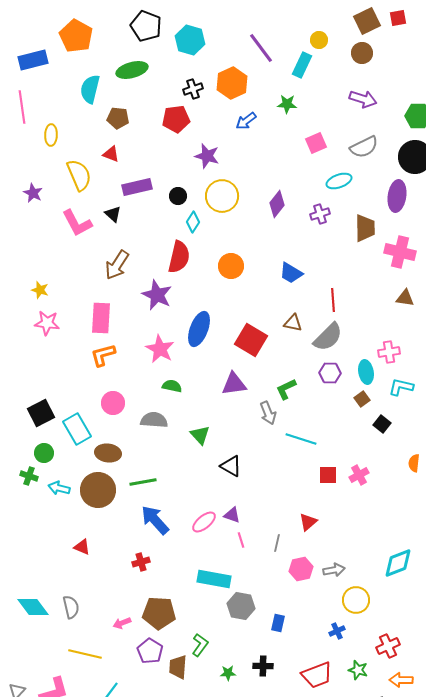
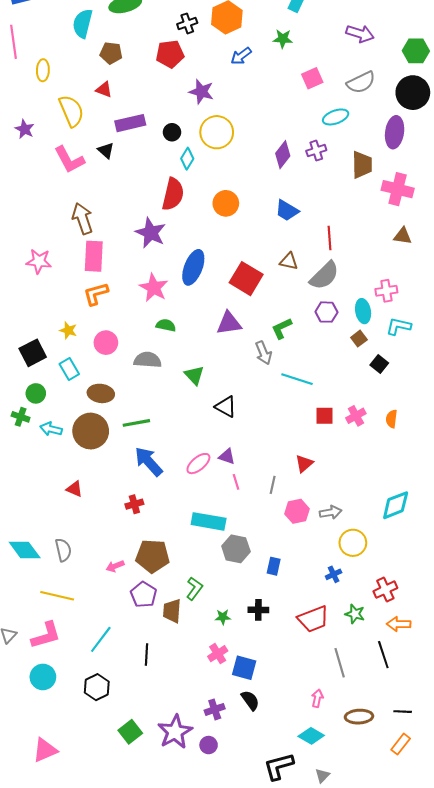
purple diamond: (277, 204) -> (283, 155), moved
brown arrow: (117, 265) -> (83, 219), moved, turned 128
yellow star: (40, 290) -> (68, 330), moved
cyan rectangle: (77, 429) -> (69, 369), size x0.7
orange semicircle: (414, 463) -> (391, 419), moved
yellow line: (85, 654) -> (57, 596), moved

